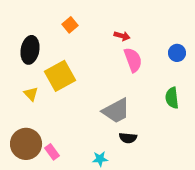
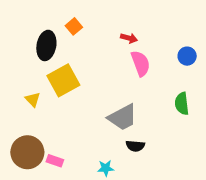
black ellipse: (30, 50) -> (46, 45), moved
pink rectangle: (52, 152) -> (55, 161), turned -35

